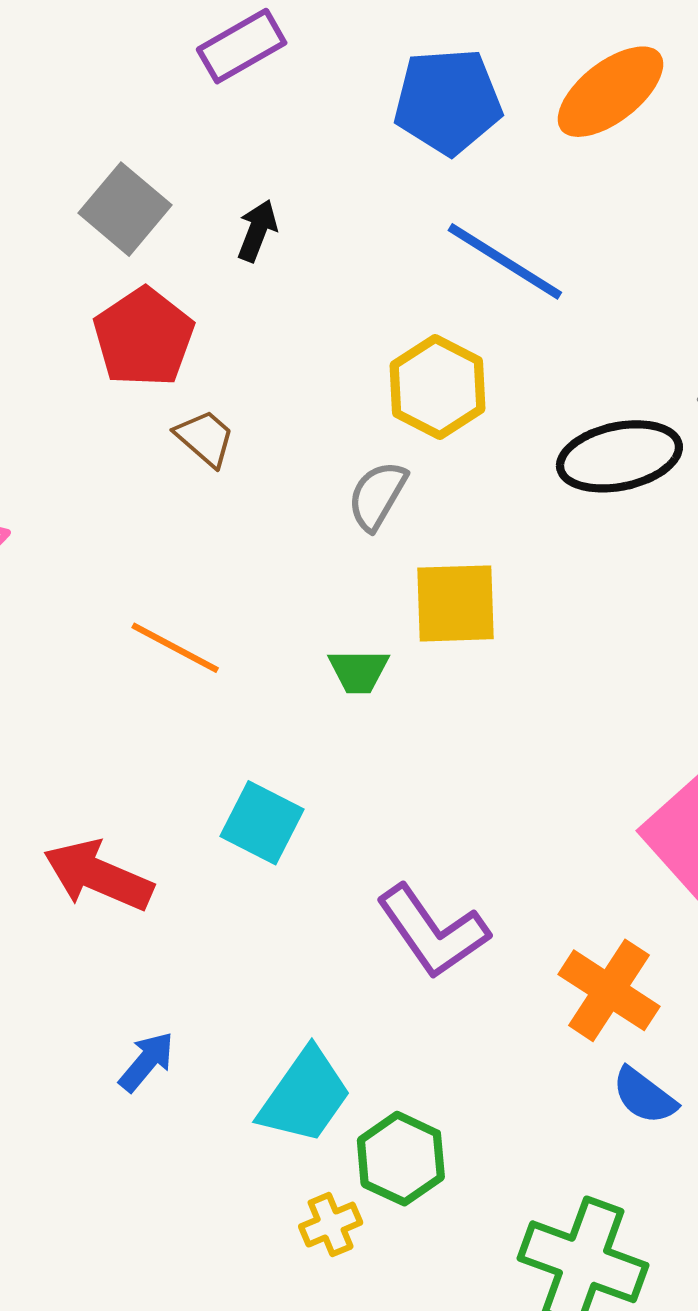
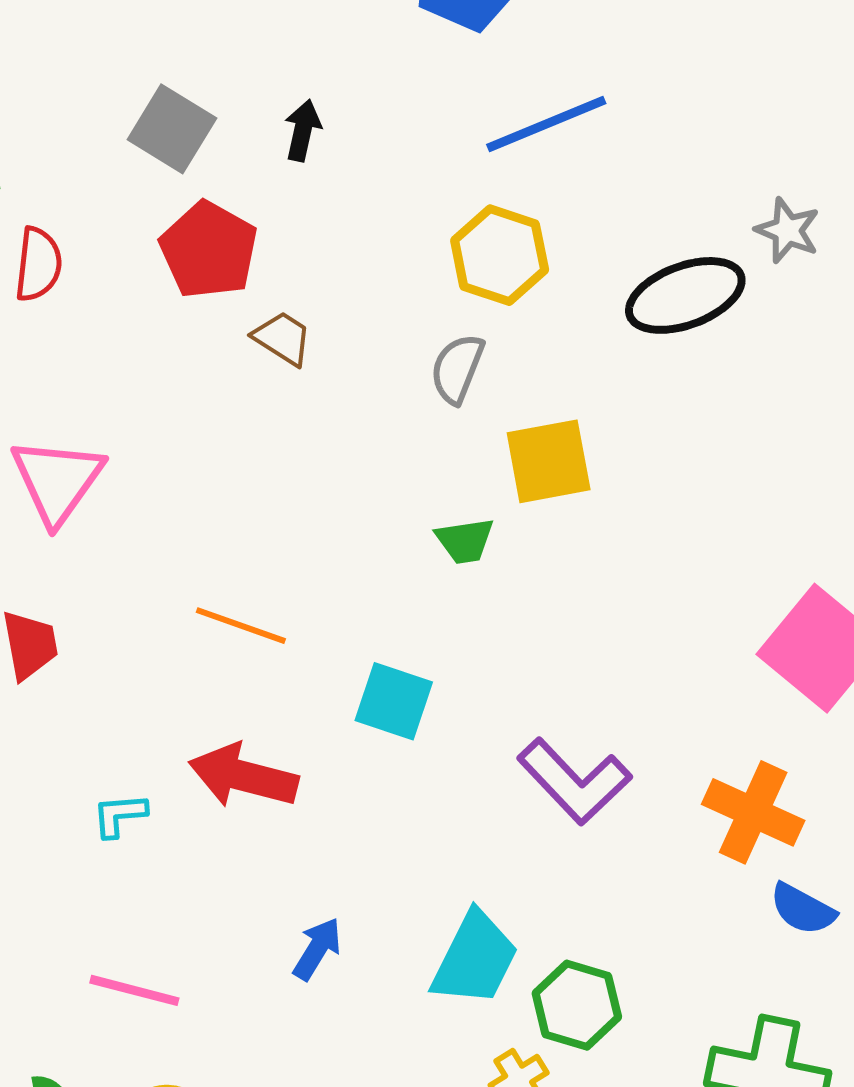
blue line: (505, 261) -> (546, 124), turned -46
orange line: (175, 648) -> (241, 626), moved

